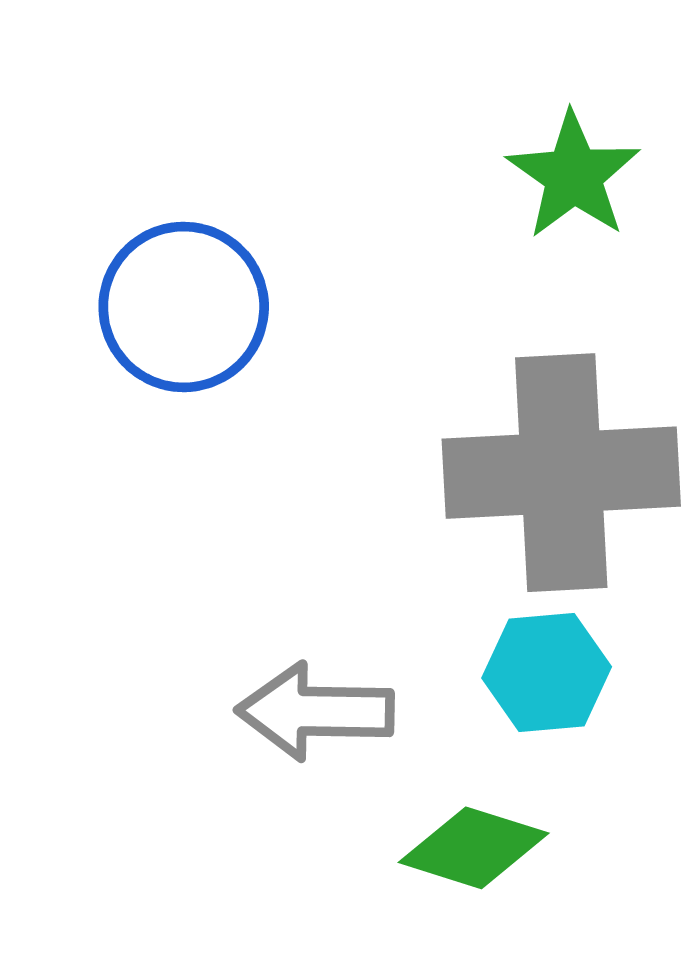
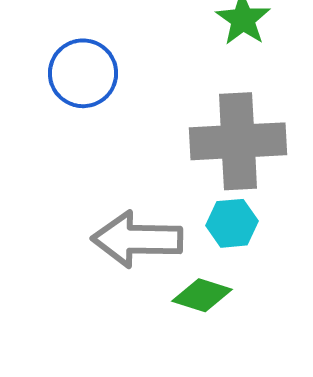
gray arrow: (315, 711) -> (137, 239), size x1.4

